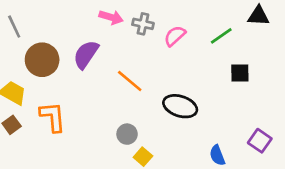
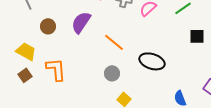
brown circle: (42, 60) -> (48, 26), size x0.6
gray circle: (127, 134) -> (112, 73), moved

